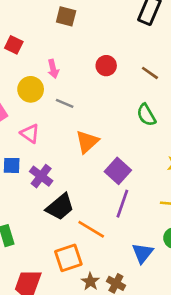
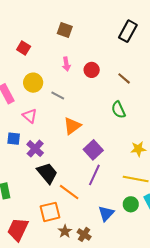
pink arrow: (53, 69) -> (66, 64), moved
black trapezoid: (60, 207) -> (47, 173), turned -95

